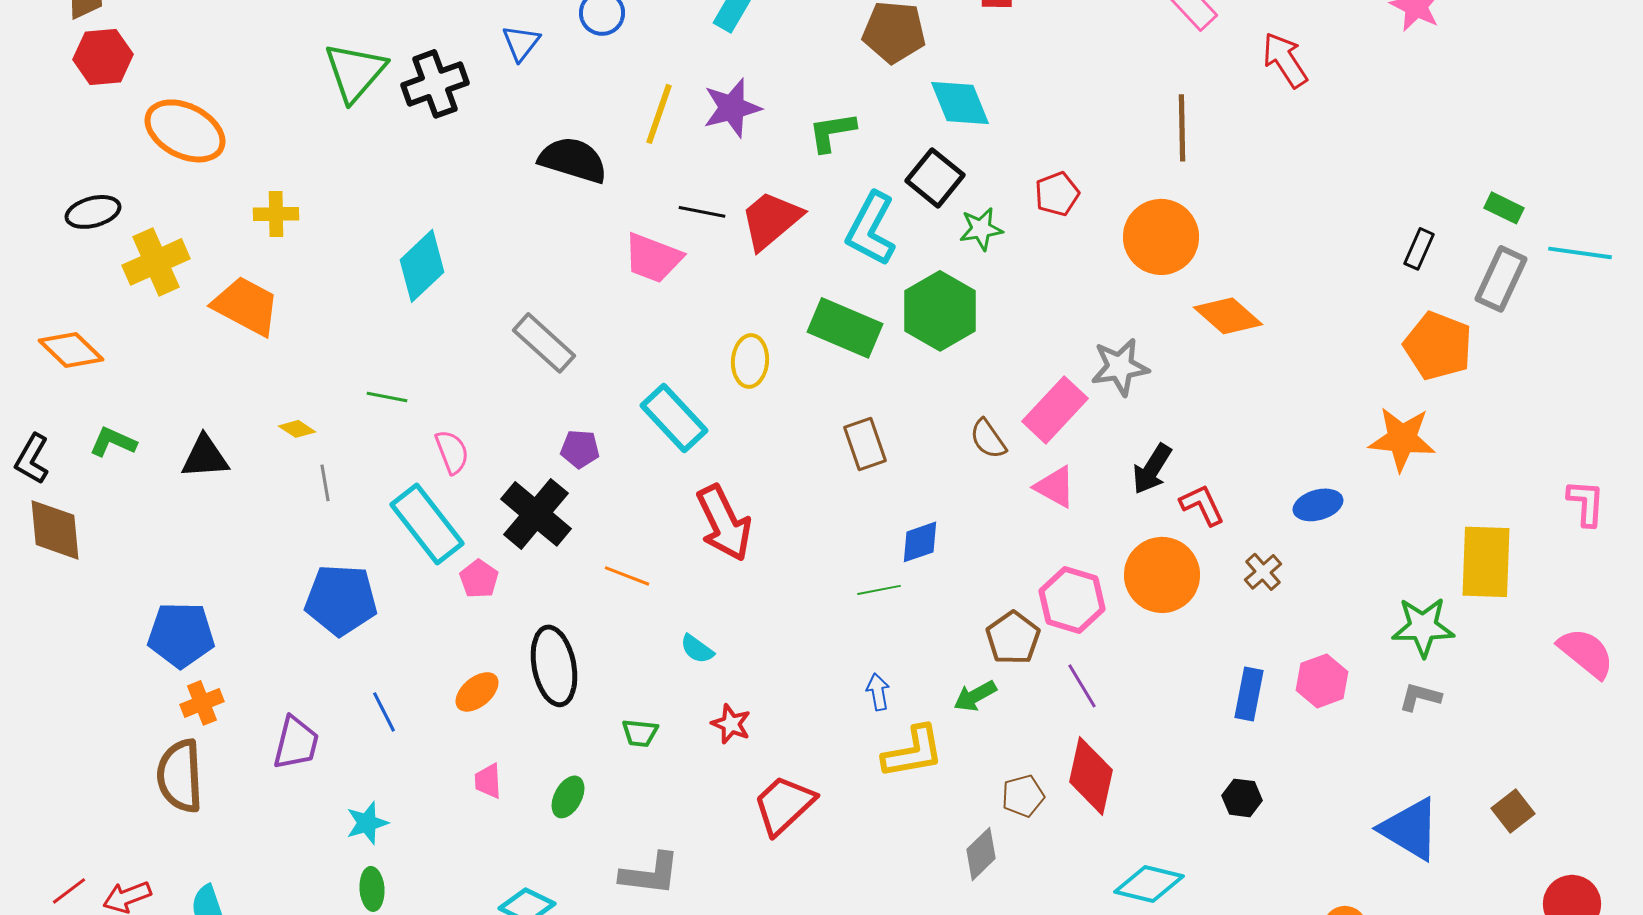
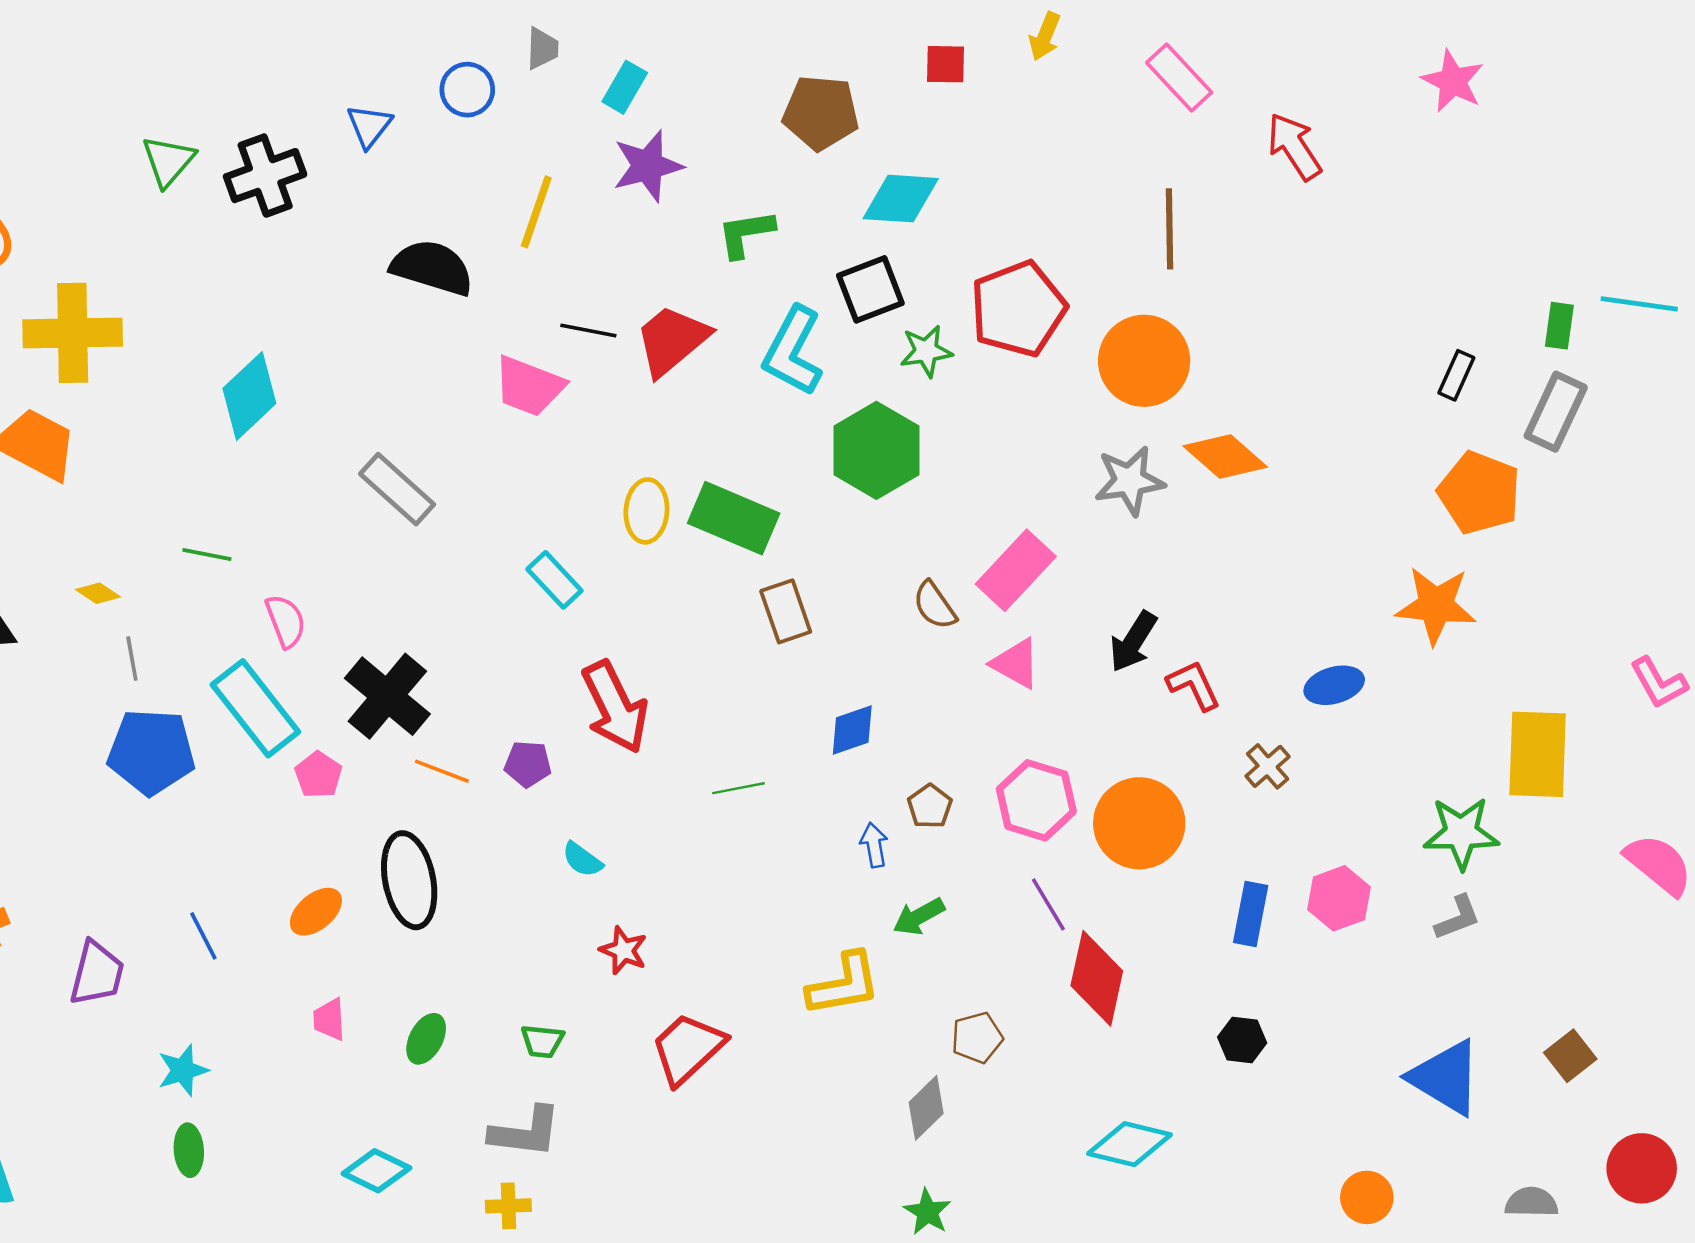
green triangle: (355, 72) -> (168, 161), size x0.7
cyan diamond: (960, 103) -> (901, 199), turned -64
purple star: (732, 108) -> (648, 166), moved
black square: (935, 178) -> (870, 289), turned 30
red pentagon: (1057, 194) -> (1018, 309), size x1.8
green rectangle: (1504, 208) -> (1559, 326), turned 72
yellow cross: (276, 214) -> (73, 333), size x1.8
cyan line: (1580, 253) -> (1639, 304), moved
green rectangle: (845, 328) -> (734, 518), moved
gray star: (1120, 367) -> (1130, 481), moved
cyan rectangle: (674, 418) -> (554, 580), size x0.7
purple pentagon: (580, 449) -> (528, 764), moved
pink L-shape: (1586, 503) -> (1659, 683), turned 147
orange circle: (1162, 575) -> (1139, 823), moved
orange line: (627, 576) -> (442, 771), moved
green line: (879, 590) -> (738, 788), moved
blue pentagon: (341, 600) -> (151, 752), moved
brown pentagon: (1013, 638) -> (930, 806), moved, size x0.7
blue arrow: (878, 692) -> (874, 845), moved
gray L-shape: (1420, 697) -> (1458, 918), turned 144
green trapezoid: (640, 733) -> (542, 1041), moved
red diamond: (1091, 776) -> (1097, 978), moved

